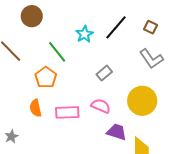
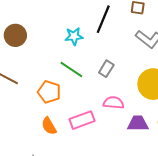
cyan star: (84, 34) -> (74, 36), turned -30
green line: (57, 52) -> (71, 70), moved

